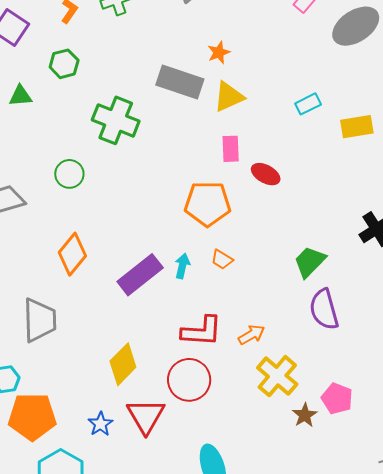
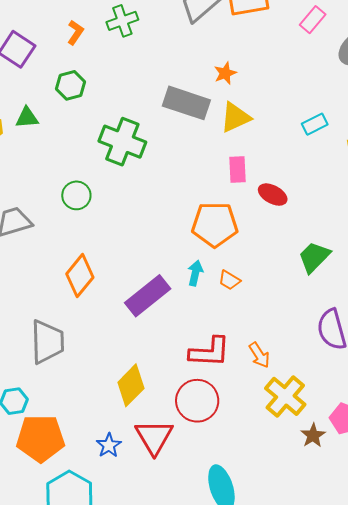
green trapezoid: (310, 262) -> (314, 257), moved
cyan arrow: (182, 266) -> (195, 273), moved
orange arrow: (251, 335) -> (259, 355), turned 88

